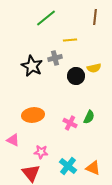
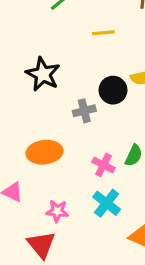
gray cross: (55, 58) -> (84, 111), moved
cyan cross: (68, 166) -> (107, 203), moved

